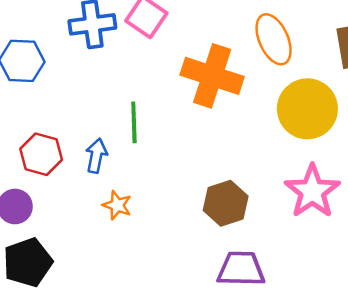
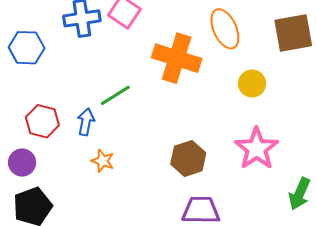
yellow circle: (307, 109) -> (252, 83), size x0.6
green line: (134, 122) -> (115, 95), turned 60

